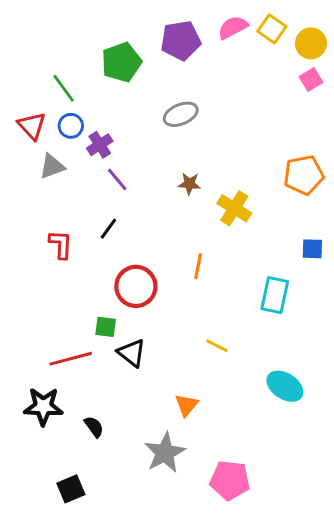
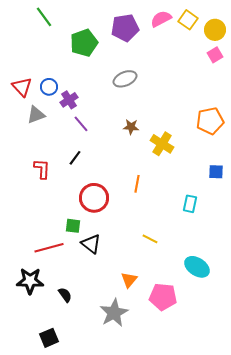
green line: (64, 88) -> (44, 17), moved
cyan rectangle: (275, 295) -> (190, 204), size x0.7
pink pentagon: (230, 480) -> (163, 297), moved

